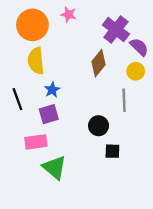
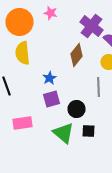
blue star: (52, 90) -> (50, 78), moved
purple square: (49, 114) -> (52, 99), moved
green triangle: (54, 167) -> (64, 133), moved

